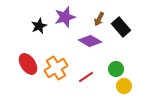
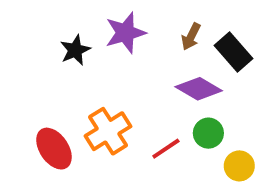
purple diamond: (90, 41) -> (199, 89), moved
red ellipse: (28, 64) -> (54, 149), moved
green circle: (116, 69) -> (208, 133), moved

